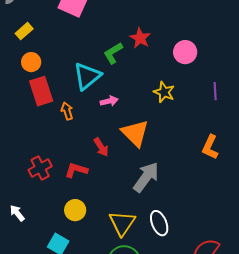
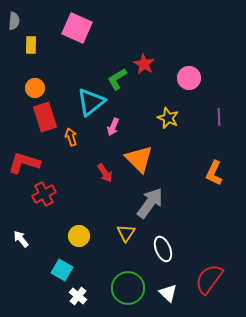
yellow rectangle: (24, 31) -> (31, 45), moved, turned -48
pink arrow: (109, 101) -> (113, 127), turned 126
red L-shape: (76, 170) -> (24, 163), moved, size x1.4
yellow triangle: (122, 223) -> (126, 233), moved, size x0.7

